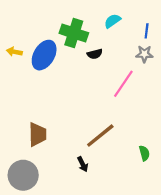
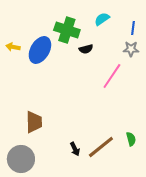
brown line: (100, 136) -> (101, 147), moved

